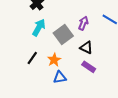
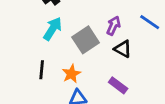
black triangle: (86, 48) -> (123, 49), moved
black line: (32, 58) -> (42, 70), turned -32

